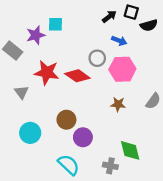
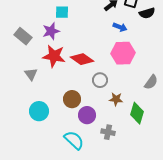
purple star: (36, 35) -> (51, 31), moved
gray circle: (97, 58) -> (100, 80), moved
brown star: (118, 104) -> (116, 99), moved
green diamond: (130, 150) -> (137, 113), moved, turned 30
gray cross: (110, 166) -> (108, 132), moved

